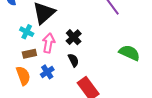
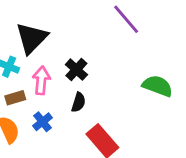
black semicircle: (73, 60) -> (78, 102), turned 48

